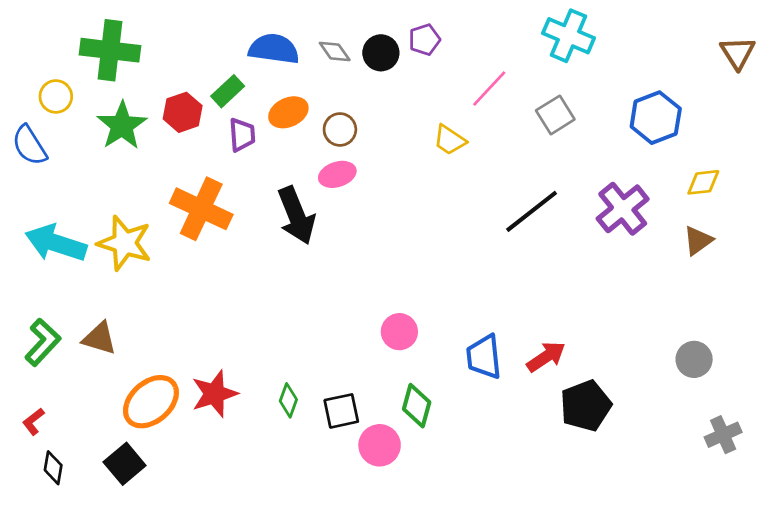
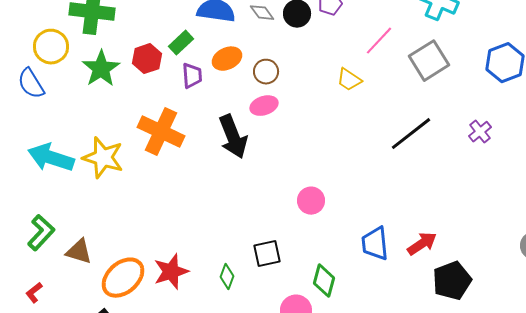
yellow circle: (56, 96) -> (51, 47), size x1.4
gray square: (555, 115) -> (429, 61), size x1.4
purple cross: (623, 209) -> (480, 132), size x0.6
pink circle: (399, 332) -> (311, 201), moved
brown triangle: (99, 338) -> (79, 252), moved
black square: (341, 411) -> (267, 254), moved

